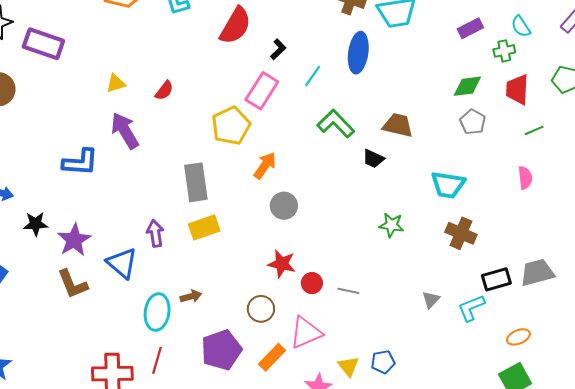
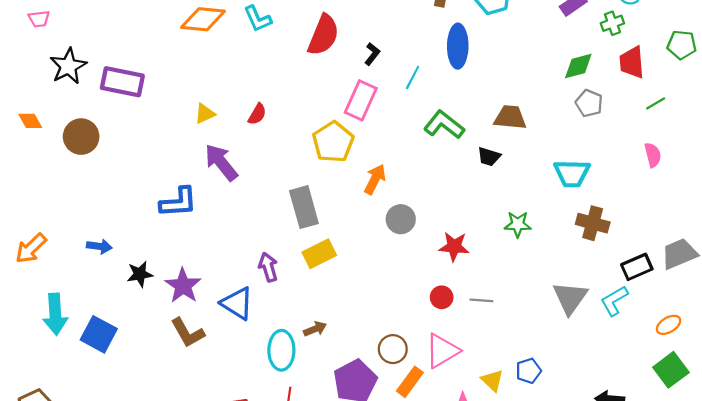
red star: (282, 264) -> (454, 247), moved
gray triangle: (431, 300) -> (570, 298), size x1.8
brown circle: (261, 309) -> (393, 349), moved

